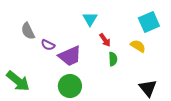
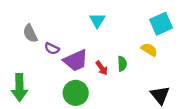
red arrow: (105, 40) -> (102, 68), moved
green arrow: (18, 81) -> (19, 87), turned 50

